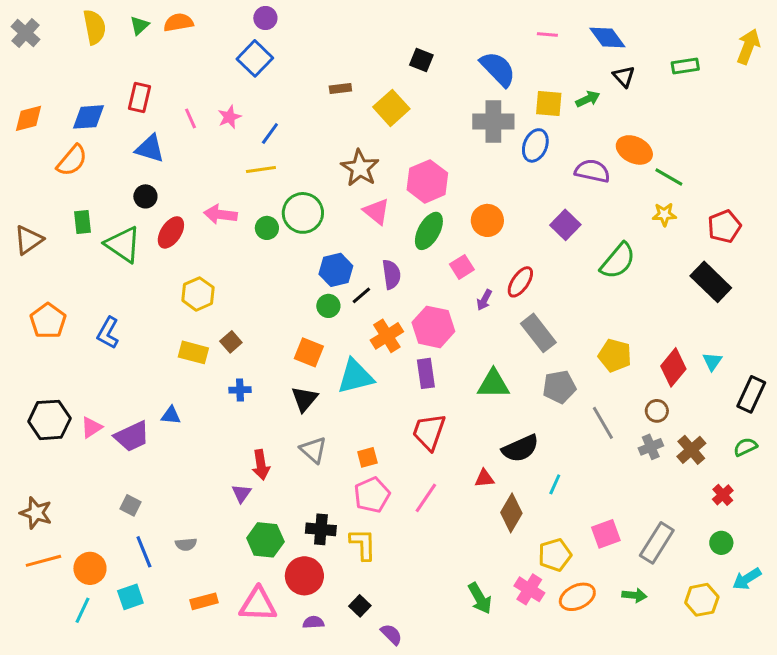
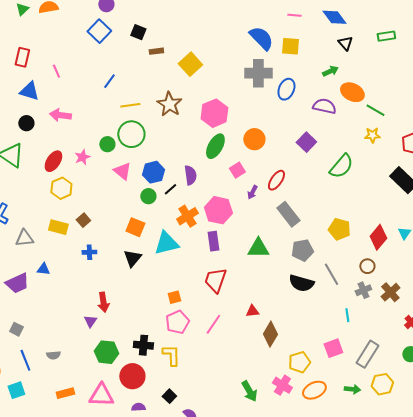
black square: (421, 60) -> (138, 32), moved
green arrow: (588, 99) -> (330, 71), moved
yellow square: (549, 103) -> (290, 46), moved
pink star: (229, 117) -> (82, 157), moved
yellow line: (261, 169) -> (130, 105), moved
pink triangle: (376, 211) -> (122, 171), moved
pink arrow: (220, 214) -> (60, 115), moved
red ellipse: (171, 232) -> (53, 161), moved
black semicircle: (520, 448) -> (301, 283), moved, turned 40
gray triangle: (313, 450) -> (24, 238), moved, turned -48
cyan line: (555, 484) -> (347, 315), moved, turned -32
yellow hexagon: (702, 600) -> (382, 384), moved

